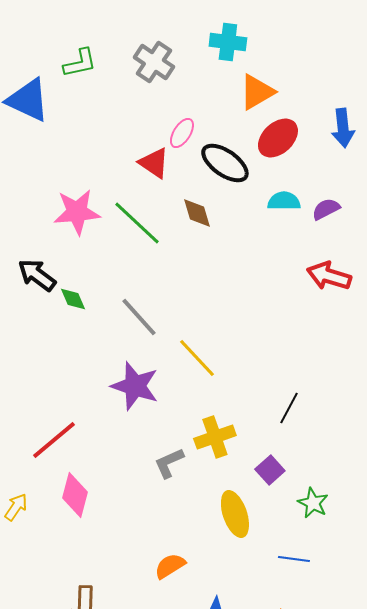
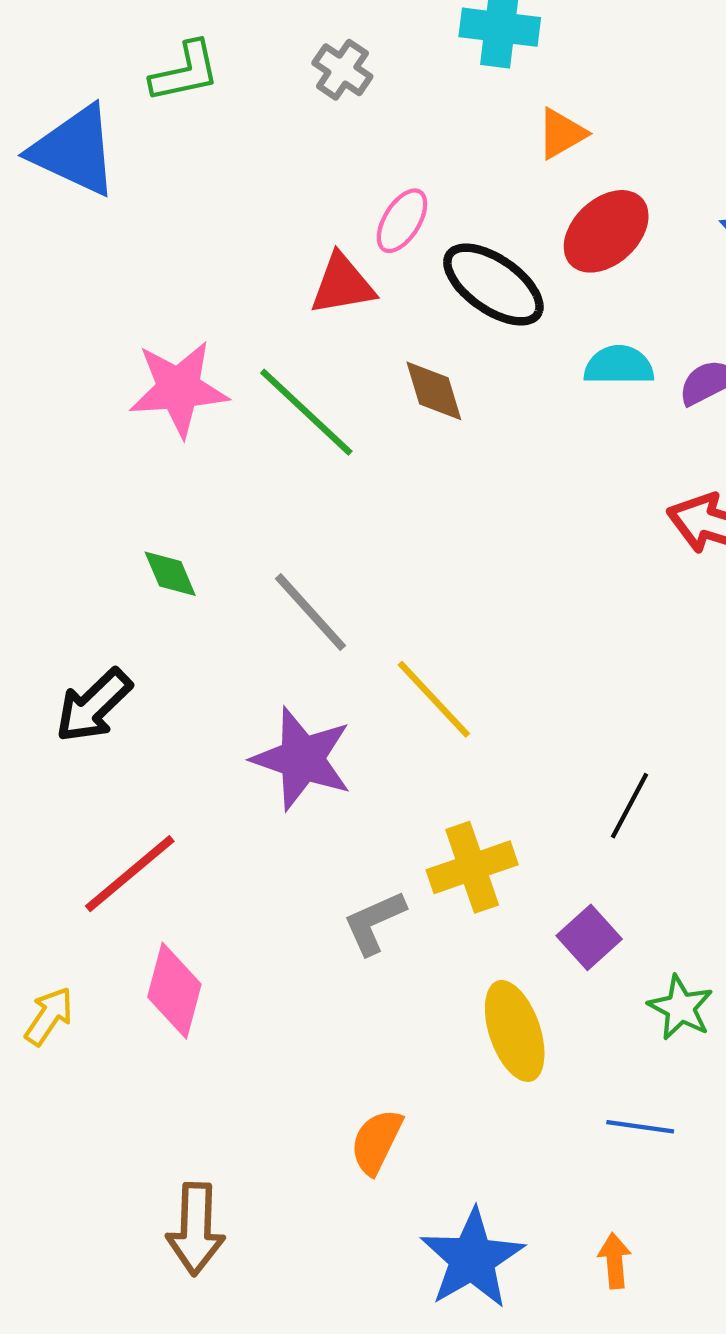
gray cross: (154, 62) -> (342, 70), size x0.7
orange triangle: (257, 92) -> (561, 134), size x0.7
red triangle: (154, 163) -> (342, 285), turned -44
black arrow: (37, 275) -> (94, 706), moved, turned -81
orange semicircle: (170, 566) -> (376, 1142), turned -32

